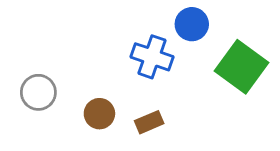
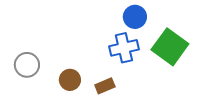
blue cross: (152, 57) -> (124, 48), moved, turned -32

